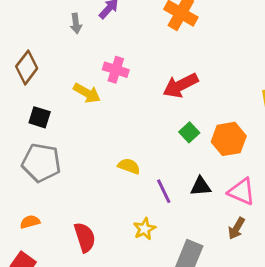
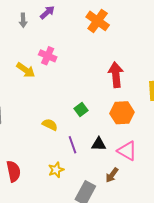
red arrow: (180, 85) -> (116, 75), moved, turned 105
green square: (189, 132) -> (81, 110), moved
brown arrow: (236, 228) -> (112, 175), moved

